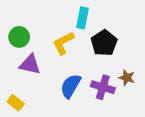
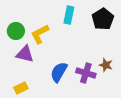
yellow L-shape: (63, 43) -> (40, 34), moved
black pentagon: (104, 43) -> (103, 19), moved
yellow rectangle: (16, 103) -> (21, 88), moved, turned -64

